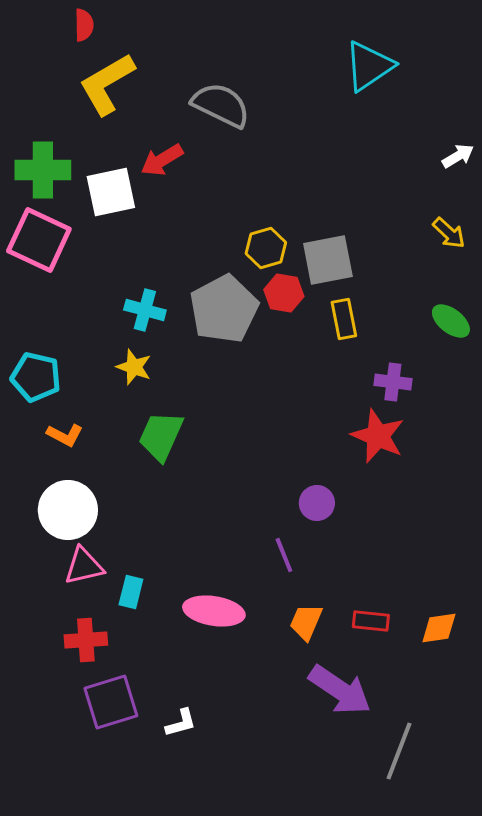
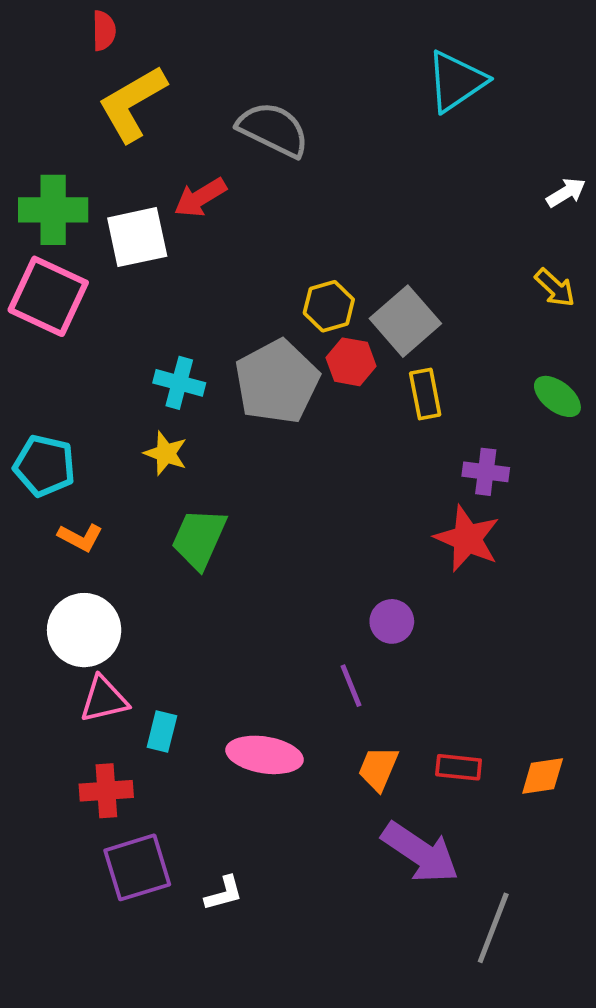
gray square: (328, 260) -> (405, 321), turned -30

